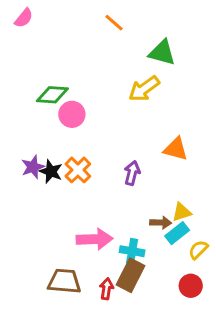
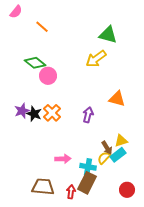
orange line: (114, 23) -> (42, 27), moved
green diamond: (52, 95) -> (35, 63), turned 35
brown arrow: (161, 223) -> (107, 148), turned 56
pink arrow: (94, 239) -> (63, 159), size x0.7
yellow semicircle: (198, 250) -> (104, 158), moved

